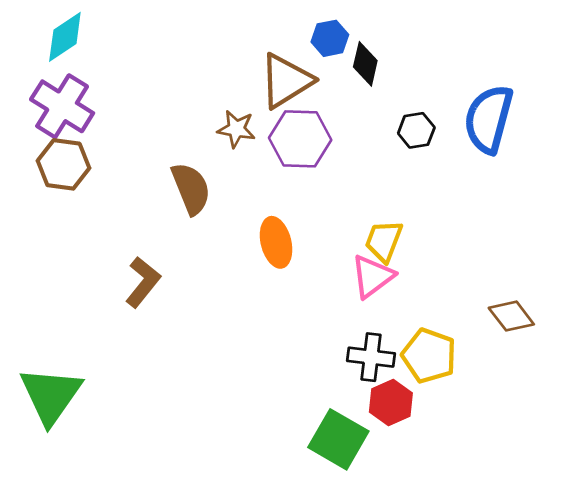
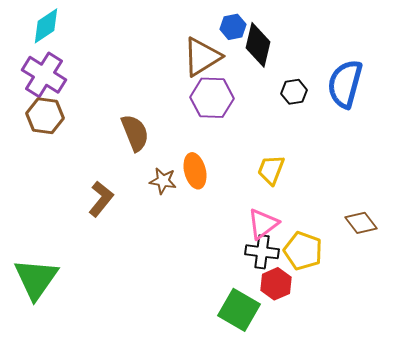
black diamond: (365, 64) -> (258, 45), size x1.4
brown star: (236, 129) -> (163, 181), moved
pink triangle: (372, 276) -> (263, 224), moved

